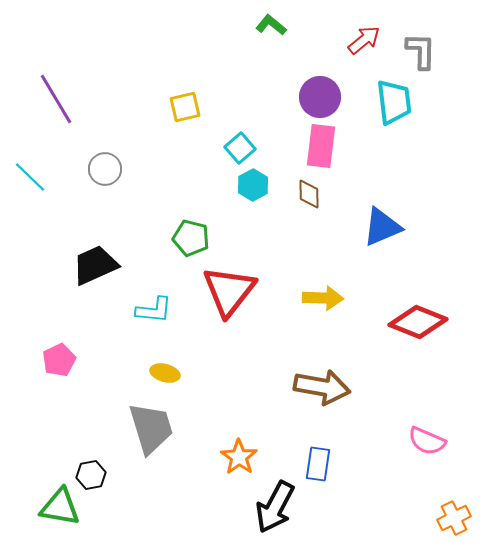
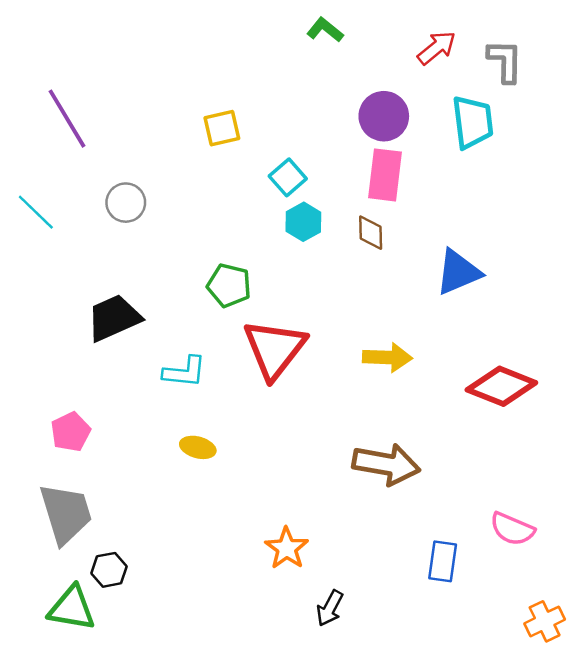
gray trapezoid: (151, 428) -> (66, 513), moved
blue rectangle: (318, 464) -> (443, 561), moved
black arrow: (275, 507) -> (330, 608), size x0.6

